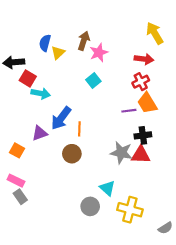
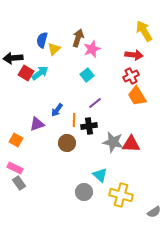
cyan arrow: (41, 93) -> (40, 73), moved, turned -48
purple line: (129, 111) -> (95, 103), moved, turned -32
blue arrow: (61, 118) -> (57, 110), size x0.6
black cross: (143, 135) -> (89, 126), moved

